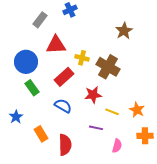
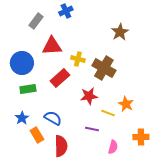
green rectangle: (32, 88) -> (28, 89), turned -63
blue semicircle: (63, 106) -> (53, 118), moved
orange star: (137, 110) -> (126, 104), moved
blue star: (16, 117) -> (22, 118), moved

